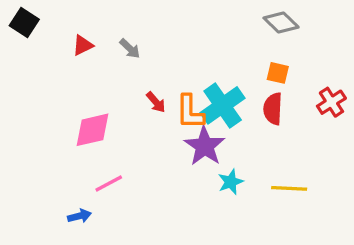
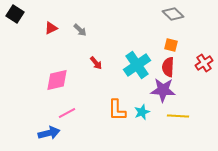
orange L-shape: (190, 112) -> (117, 110), moved
purple star: (205, 146) -> (163, 90), moved, turned -30
blue arrow: (79, 216) -> (49, 133), size x1.5

